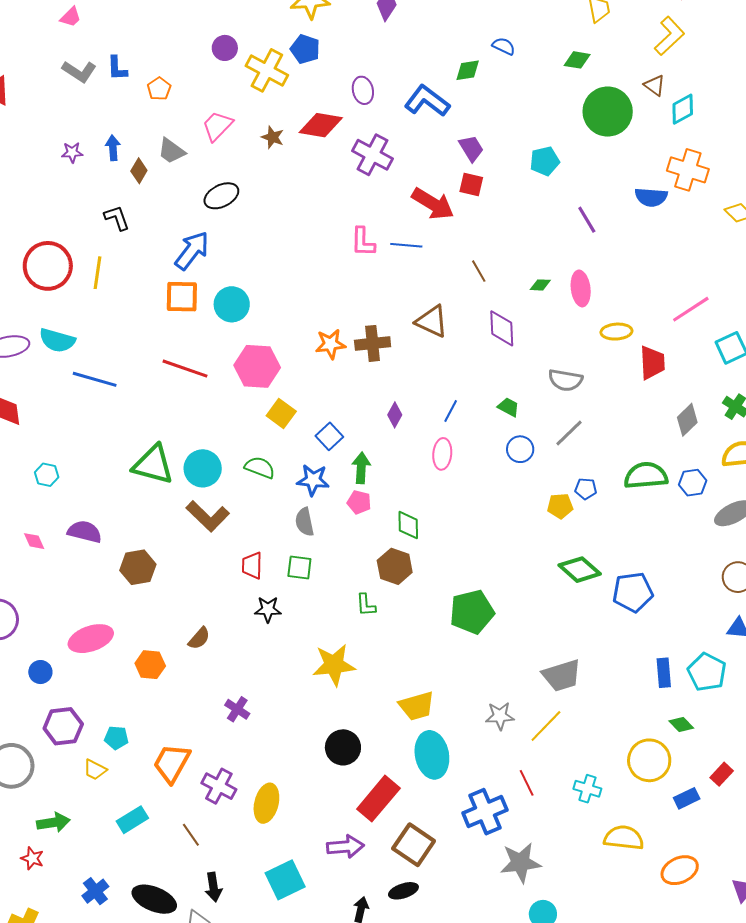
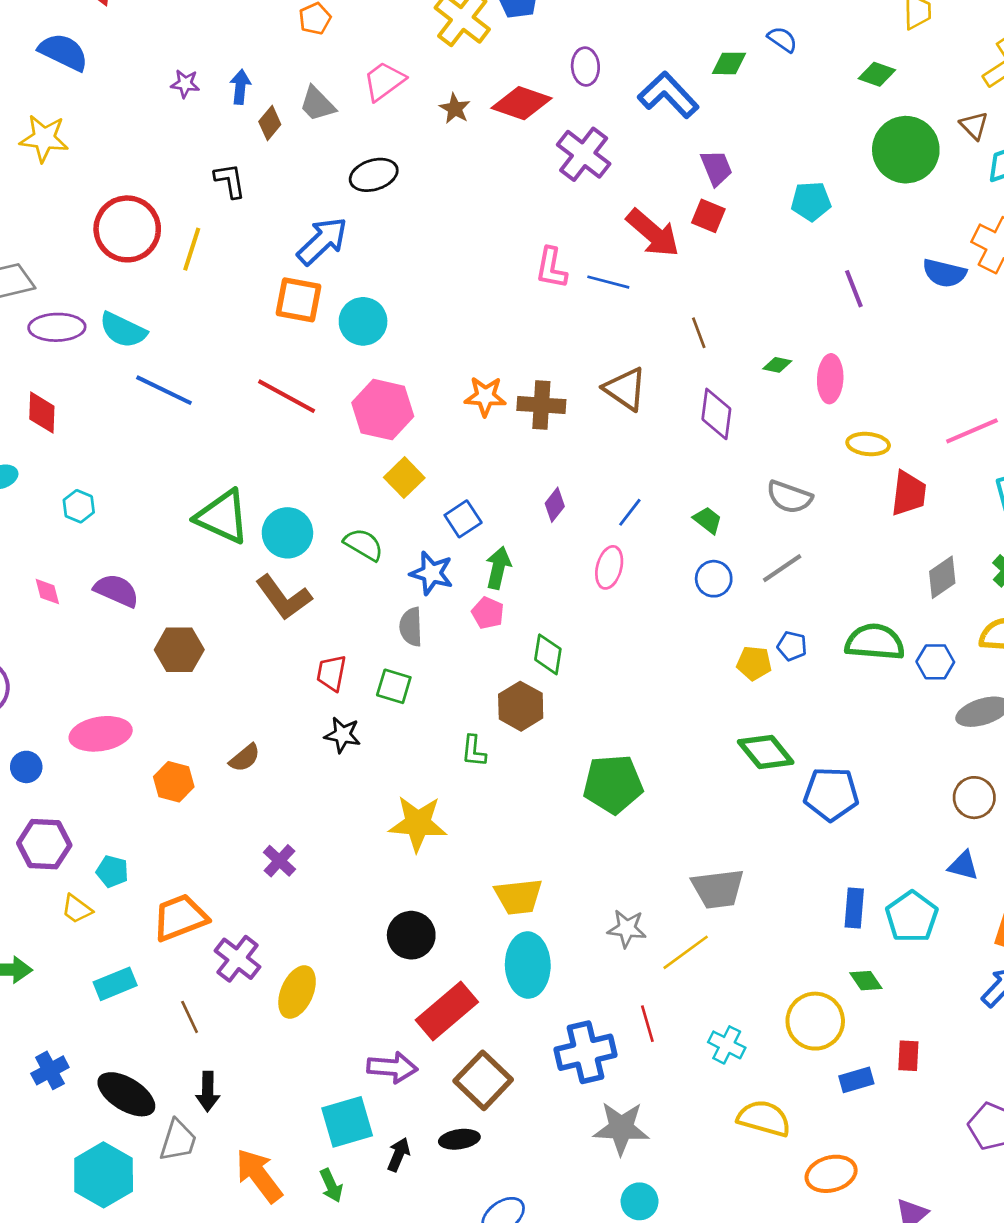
orange trapezoid: (172, 763) -> (180, 918), turned 30
red rectangle: (722, 774) -> (908, 1056), turned -50
cyan square: (285, 880) -> (347, 1122), moved

